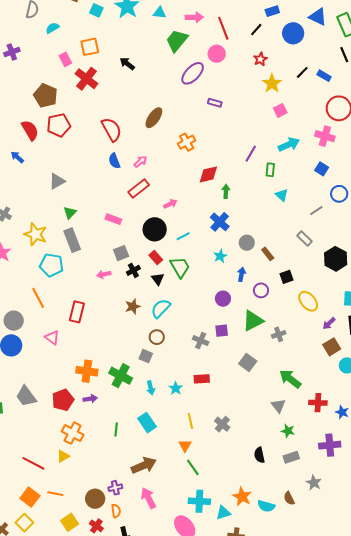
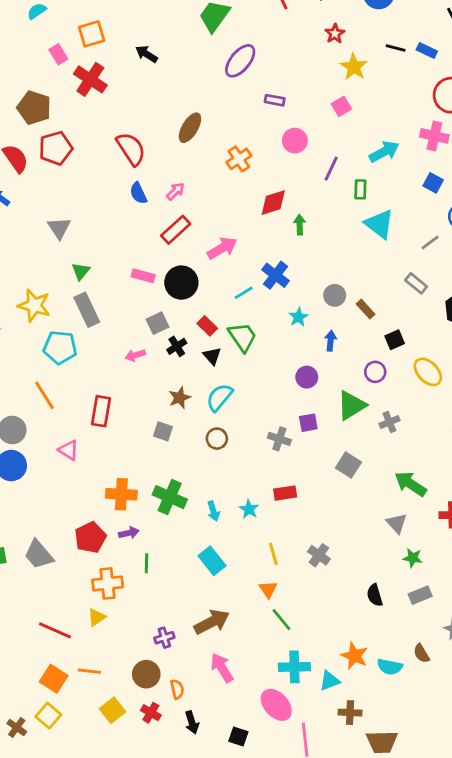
pink circle: (217, 54) -> (295, 141), moved
black line: (302, 72) -> (396, 48), turned 64
pink square: (280, 110) -> (341, 106), moved
gray triangle: (57, 181) -> (59, 228), turned -30
cyan triangle: (282, 195) -> (379, 224), size x1.6
pink arrow: (170, 204) -> (222, 248), size x1.5
blue cross: (220, 222) -> (275, 275), moved
black circle: (155, 229) -> (181, 283), moved
purple circle: (261, 290) -> (375, 372), moved
gray square: (146, 356) -> (163, 431), moved
gray trapezoid: (26, 396) -> (39, 555), moved
green line: (116, 429) -> (147, 563), moved
orange cross: (73, 433) -> (108, 583), turned -30
purple cross: (115, 488) -> (164, 638), moved

